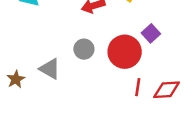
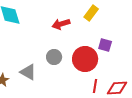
purple square: (151, 33) -> (105, 45), turned -32

